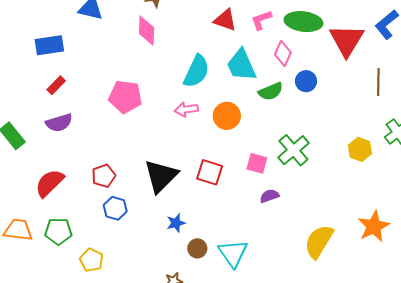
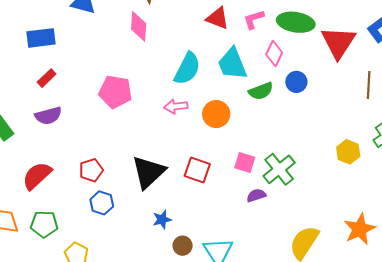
green cross: (293, 150) -> (279, 169), moved

